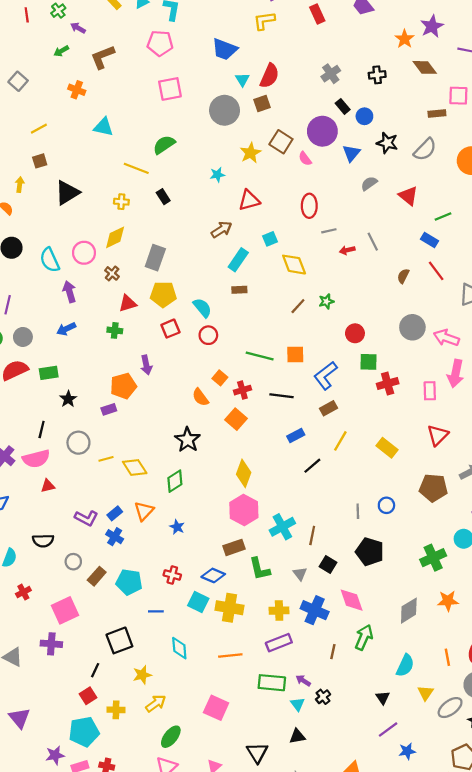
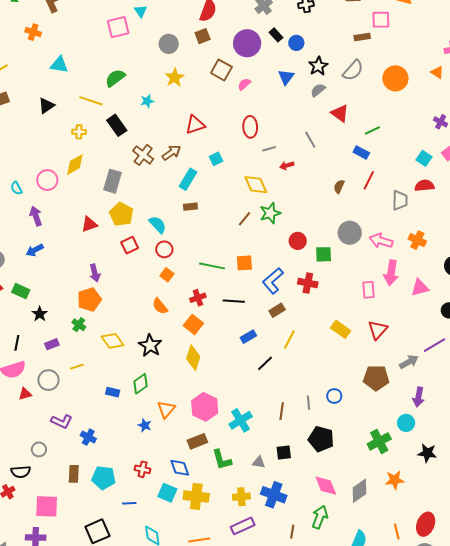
cyan triangle: (242, 80) -> (141, 11), moved
gray circle: (225, 110) -> (169, 44), size x0.7
purple circle: (322, 131) -> (247, 43), moved
black star: (387, 143) -> (318, 66), turned 30
yellow star: (250, 153) -> (175, 78), moved
pink semicircle: (305, 159) -> (244, 84), turned 88
cyan star: (217, 175) -> (147, 101), moved
gray semicircle: (369, 183) -> (318, 90), moved
black triangle: (67, 193) -> (46, 106), moved, size x0.7
black rectangle: (163, 197) -> (117, 125), size x1.5
gray line: (373, 242) -> (310, 140), moved
cyan semicircle: (50, 260) -> (16, 188), size x0.6
yellow diamond: (294, 265) -> (256, 185), moved
red line: (436, 271) -> (369, 180), turned 66
brown cross: (112, 273) -> (143, 155), moved, size x1.5
yellow pentagon: (163, 294) -> (121, 214), turned 30
green star: (326, 301) -> (270, 213), size x1.5
green cross: (115, 330) -> (79, 325), moved, turned 32
green square: (369, 362) -> (324, 254), moved
purple arrow: (146, 365) -> (95, 273), moved
green rectangle: (49, 373) -> (21, 291), turned 36
orange square: (220, 378) -> (167, 275), moved
red cross: (388, 384) -> (308, 283), moved, turned 30
purple rectangle: (109, 409) -> (52, 344), moved
gray circle: (78, 443) -> (48, 380), moved
yellow rectangle: (387, 448) -> (341, 329), moved
yellow diamond: (135, 468) -> (112, 341), moved
yellow diamond: (244, 473) -> (193, 358), moved
orange triangle: (144, 511) -> (166, 409), moved
blue rectangle: (115, 513) -> (113, 392), moved, turned 56
brown line: (312, 536) -> (282, 411), moved
black semicircle: (43, 541) -> (21, 472), moved
gray circle: (73, 562) -> (39, 449), moved
black square: (328, 564) -> (284, 453), turned -35
gray triangle: (300, 574) -> (259, 462), turned -40
blue diamond: (213, 575) -> (180, 468), turned 50
brown rectangle: (97, 576) -> (74, 474), turned -36
pink diamond: (352, 600) -> (326, 486), moved
pink square: (65, 610) -> (47, 506), turned 30

